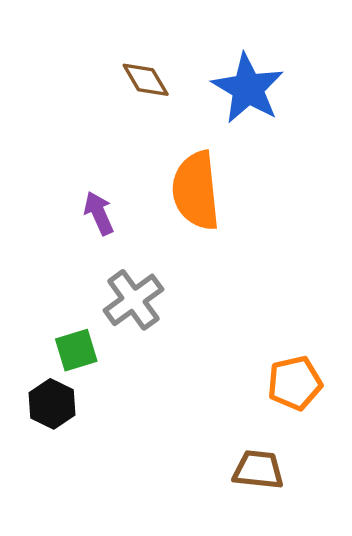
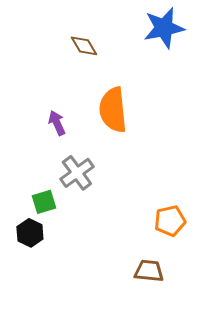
blue star: (248, 88) -> (164, 28), moved, turned 30

